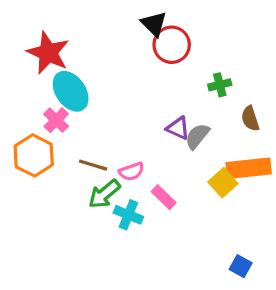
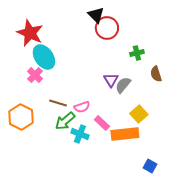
purple triangle: (178, 128) -> (111, 80), turned 35
orange hexagon: (34, 155) -> (21, 117), moved
orange rectangle: (249, 168) -> (125, 134), moved

